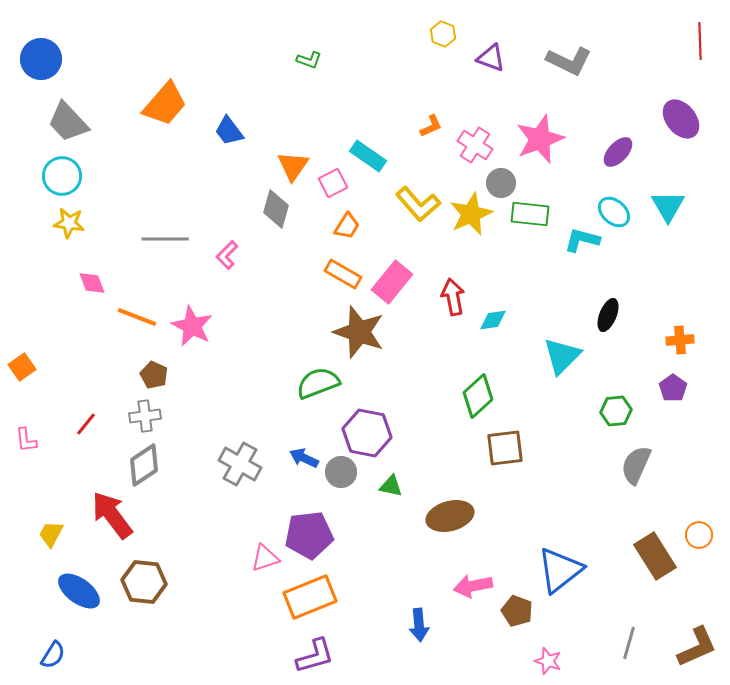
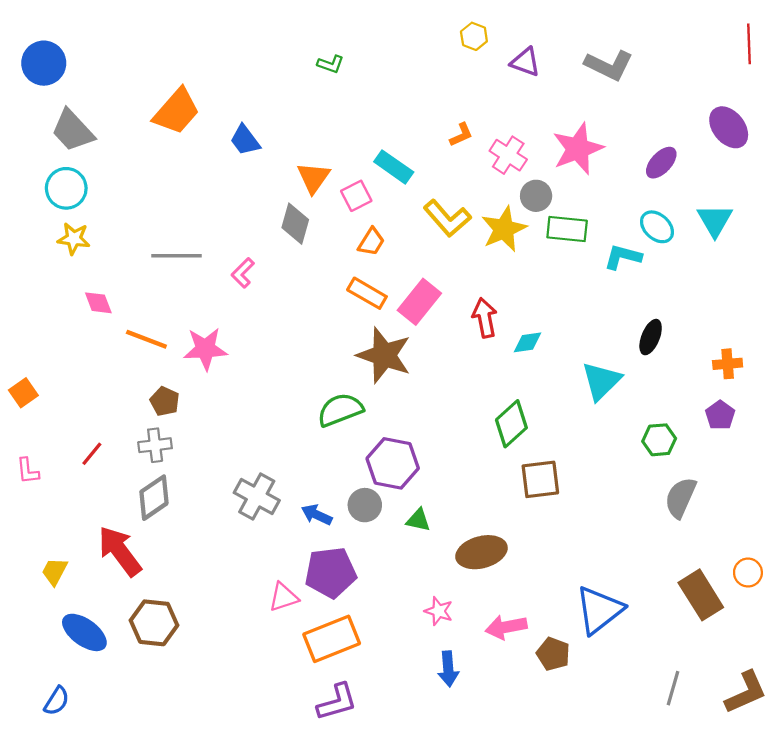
pink star: (192, 326) -> (205, 349), turned -30
blue arrow: (304, 458) -> (317, 515), moved
pink star: (548, 661) -> (439, 611), moved

